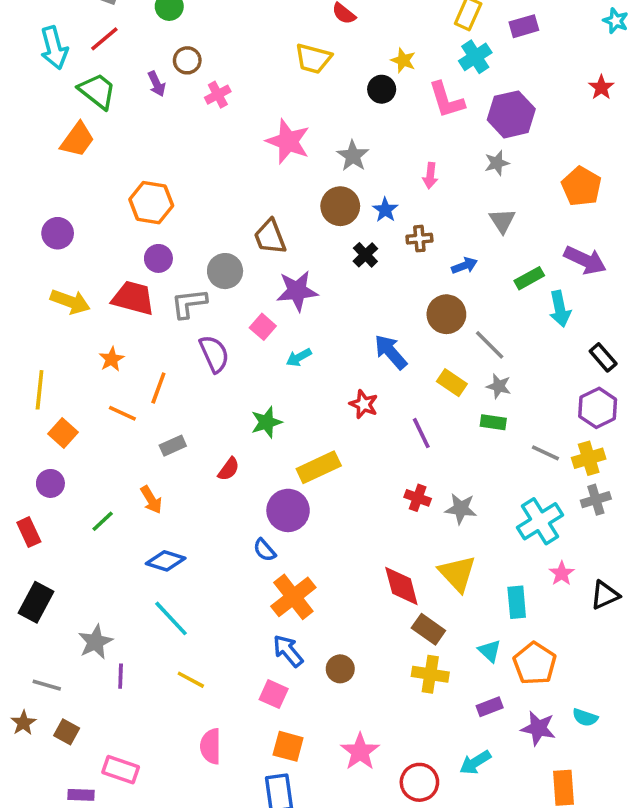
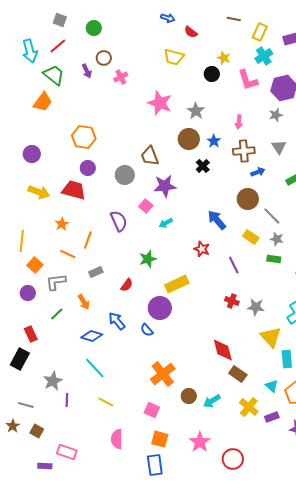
brown cross: (419, 239) -> (244, 151), moved, size x1.5
gray L-shape: (189, 303) -> (56, 282), moved
red rectangle: (29, 532) -> (31, 334), moved
yellow triangle: (457, 573) -> (271, 337), moved
orange cross: (293, 597) -> (163, 374), moved
blue arrow: (288, 651) -> (117, 321), moved
yellow cross: (430, 674) -> (249, 407), moved, turned 30
cyan arrow: (475, 762) -> (212, 401), moved

